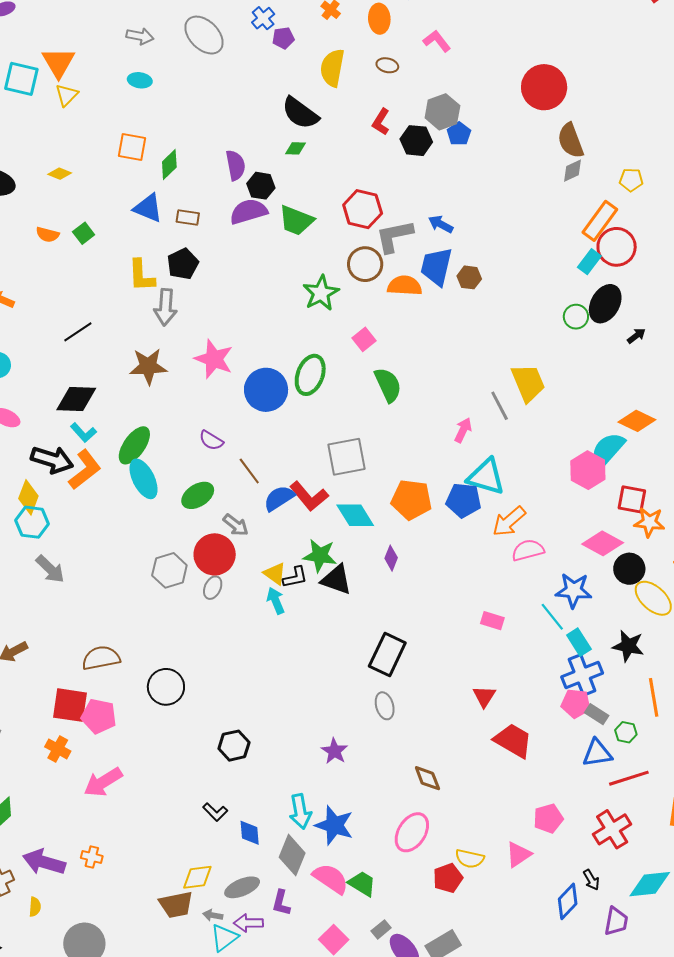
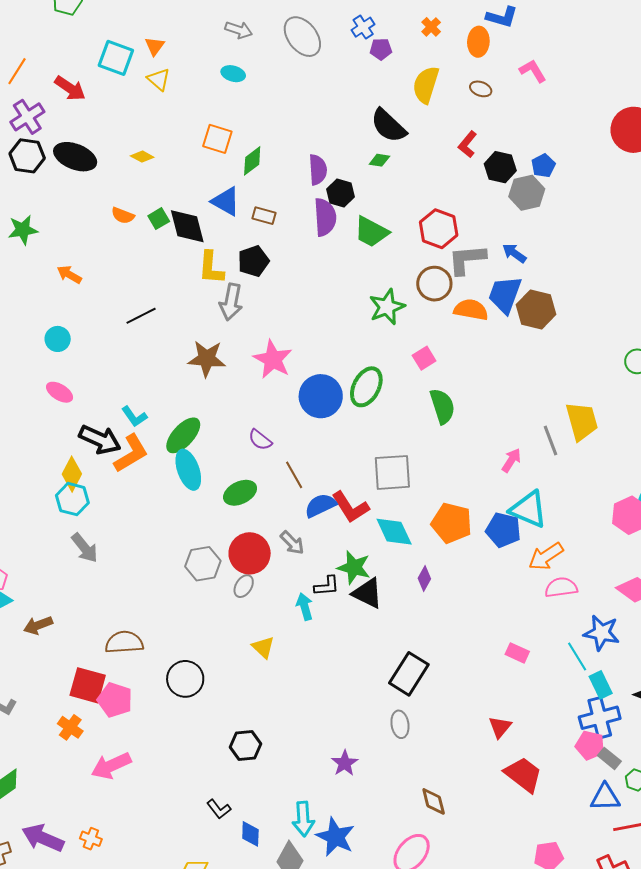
orange triangle: (58, 62) -> (155, 46), size x0.6
yellow triangle: (67, 95) -> (159, 79), turned -40
gray hexagon: (442, 112) -> (527, 193), moved
purple semicircle: (248, 212) -> (325, 217), turned 96
brown hexagon: (469, 277) -> (536, 309), size x1.6
black diamond: (76, 399) -> (187, 226), moved, turned 66
gray arrow: (236, 525) -> (292, 543), moved
yellow triangle: (275, 574) -> (263, 647), moved

